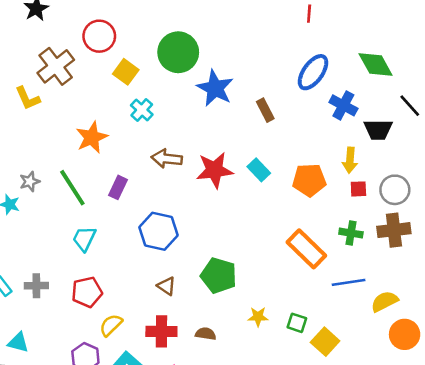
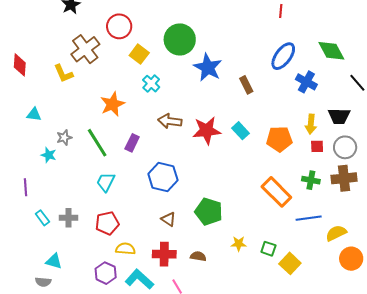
black trapezoid: (378, 130) -> (339, 116), moved
yellow semicircle: (111, 325) -> (125, 249), turned 48

